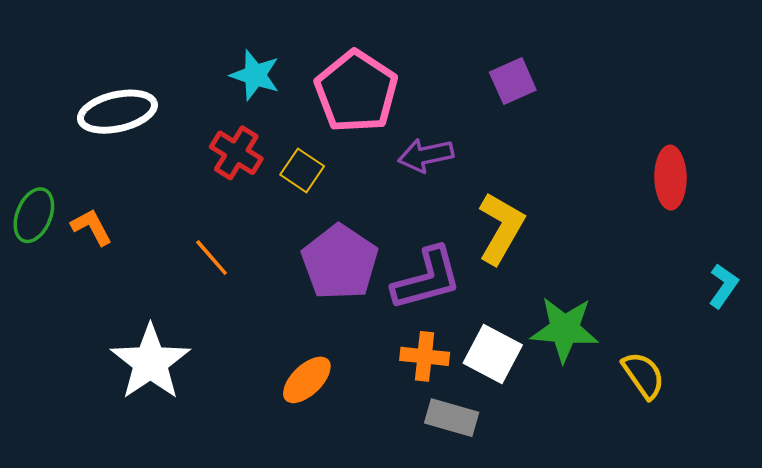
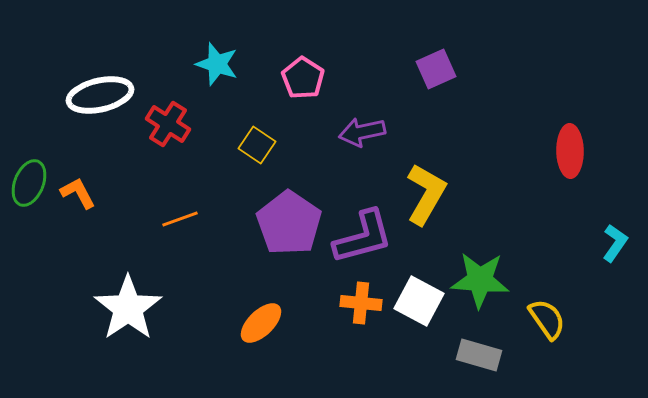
pink pentagon: (356, 92) -> (303, 78), size x0.6
red cross: (236, 153) -> (168, 124), moved
orange line: (212, 258) -> (180, 219), turned -69
gray rectangle: (452, 418) -> (479, 355), moved

